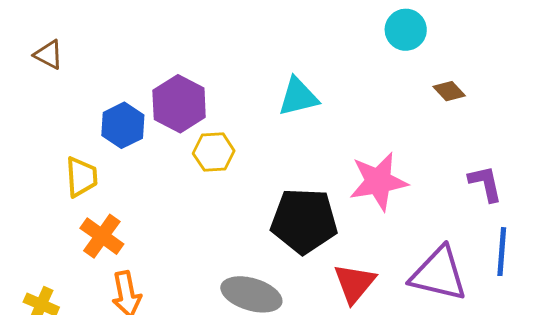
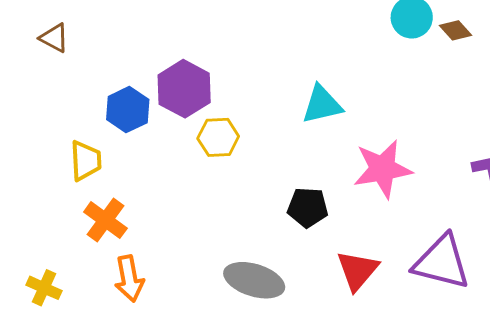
brown diamond: (449, 91) -> (455, 30), moved
cyan triangle: (298, 97) -> (322, 105), moved
black pentagon: (304, 221) -> (308, 207), size x0.6

